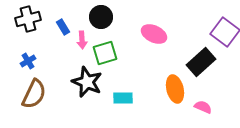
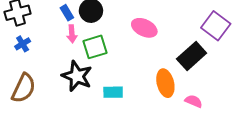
blue rectangle: (63, 27) -> (67, 13), moved
blue cross: (28, 61) -> (23, 44), moved

